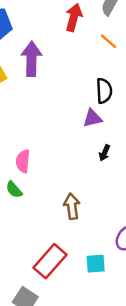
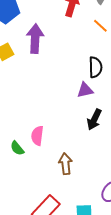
black arrow: (104, 153) -> (94, 119), size x1.5
pink semicircle: (23, 161) -> (37, 136), moved

